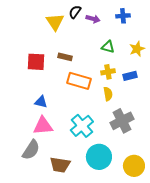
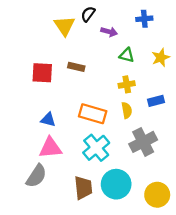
purple arrow: (93, 19) -> (109, 32), moved
blue rectangle: (130, 76) -> (156, 101), moved
orange rectangle: (79, 81) -> (93, 114), moved
brown trapezoid: (60, 165) -> (83, 188), moved, turned -105

